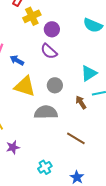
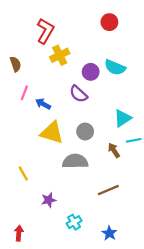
cyan semicircle: (93, 25) -> (115, 67), moved
purple circle: (52, 29) -> (91, 72), moved
brown line: (76, 138) -> (108, 190), turned -54
purple star: (13, 147) -> (49, 200), moved

